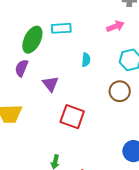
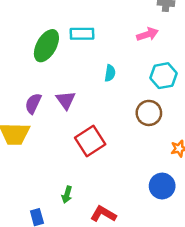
purple semicircle: (21, 68) -> (33, 103), moved
red square: (72, 117) -> (90, 141), turned 35

